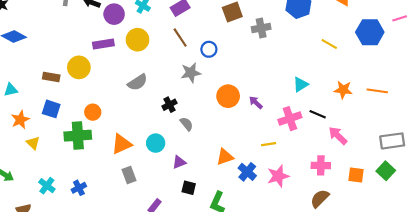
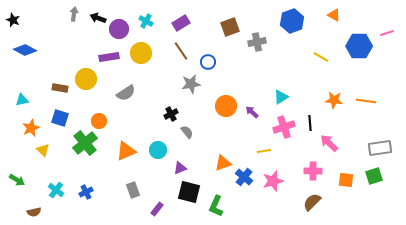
gray semicircle: (138, 82) -> (126, 93), moved
cyan triangle: (301, 84) -> (281, 97), moved
black line: (318, 114) -> (310, 123), turned 63
green cross: (78, 136) -> (85, 143), turned -35
green square: (386, 171) -> (374, 176), turned 30
gray rectangle: (129, 175) -> (133, 190), moved
black square: (189, 188) -> (189, 192), size x1.6

